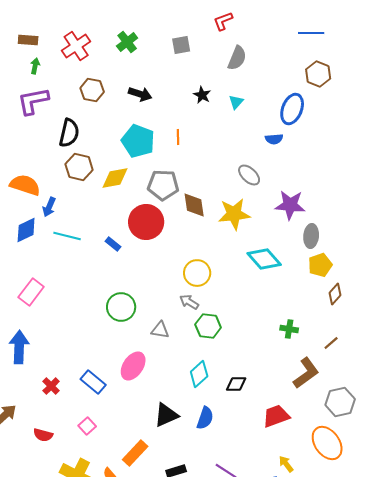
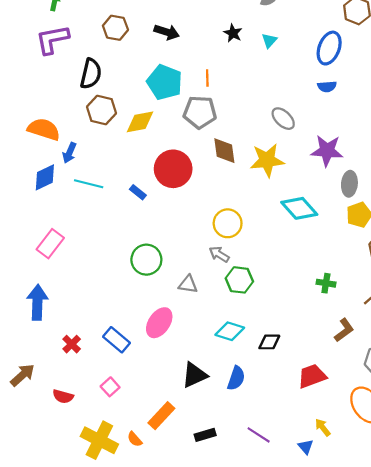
blue semicircle: (274, 139) -> (327, 87), moved
gray pentagon: (163, 185) -> (200, 112), moved
brown L-shape: (306, 373) -> (344, 330), size x0.7
cyan diamond: (199, 374) -> (230, 331), turned 60

